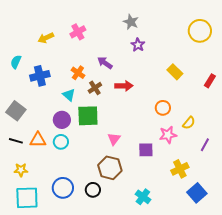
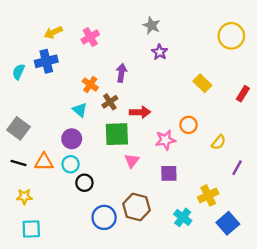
yellow arrow: (46, 38) -> (53, 32), moved
purple arrow: (105, 63) -> (121, 73), turned 63
blue cross: (40, 76) -> (46, 61), moved
red arrow: (124, 86) -> (140, 112), moved
green square: (88, 116) -> (117, 134), moved
pink star: (168, 135) -> (165, 140), moved
brown hexagon: (110, 168) -> (136, 207), moved
blue circle: (63, 188) -> (104, 217), moved
black circle: (93, 190) -> (84, 183), moved
cyan cross: (143, 197) -> (183, 217), moved
cyan square: (27, 198) -> (31, 229), size x0.7

